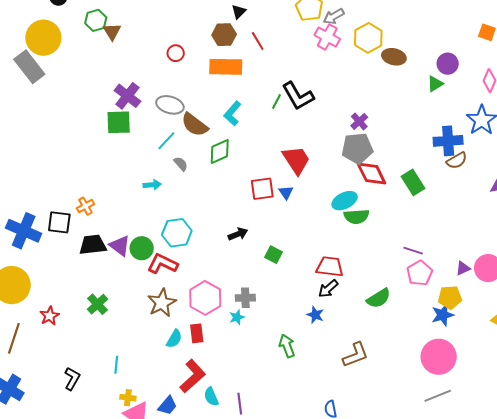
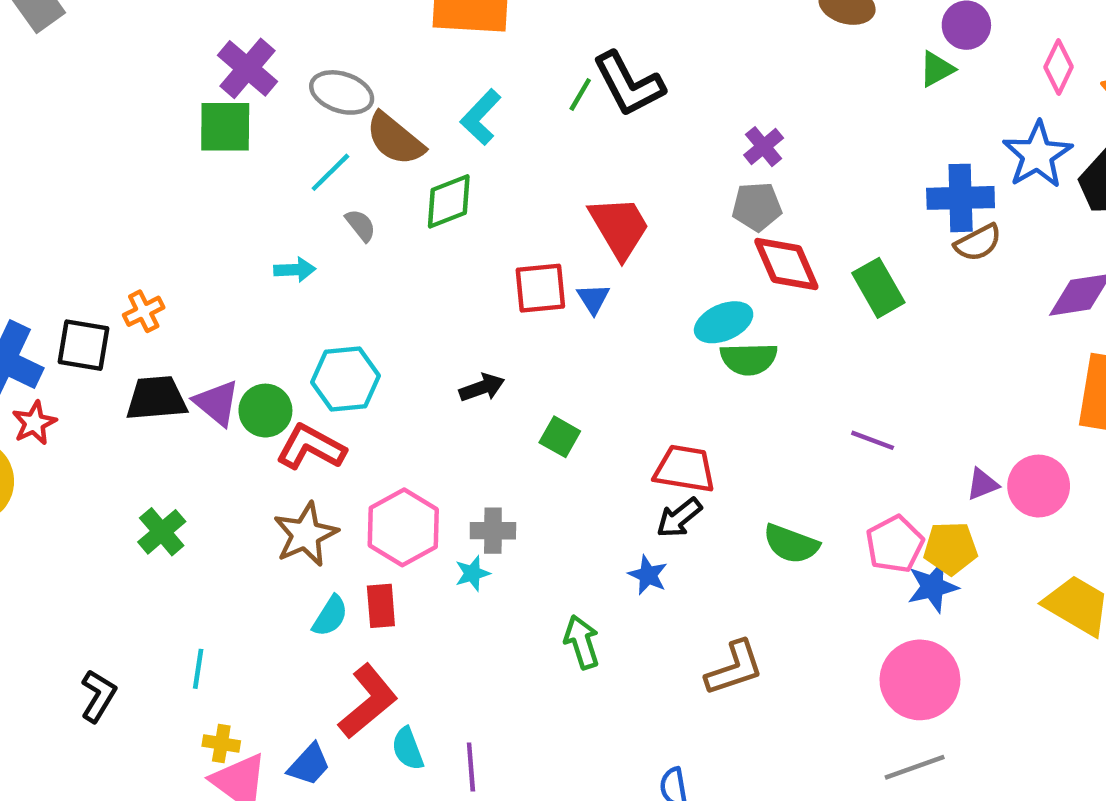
gray pentagon: (357, 148) -> (757, 207), size x0.7
pink pentagon: (420, 273) -> (895, 544), moved
green semicircle: (379, 298) -> (791, 544), turned 50
red star: (50, 316) -> (34, 423), moved

